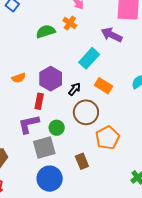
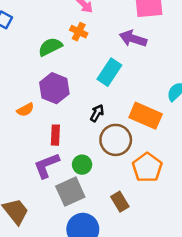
purple hexagon: (51, 79) -> (54, 88), moved
orange rectangle: (104, 86) -> (146, 116), moved, size x1.4

